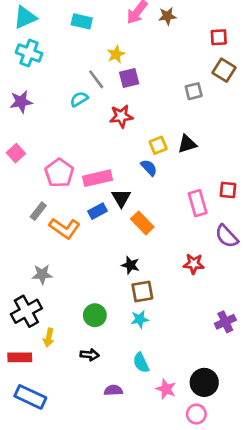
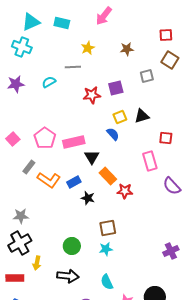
brown star: (167, 16) -> (127, 49), moved
cyan triangle: (25, 17) -> (31, 22), moved
purple square: (129, 78) -> (116, 88), moved
gray line: (96, 79) -> (73, 67), turned -56
cyan semicircle: (79, 99) -> (49, 82), moved
pink square: (16, 153) -> (13, 139), moved
red square: (228, 190) -> (166, 138), moved
blue rectangle: (98, 211) -> (74, 182), moved
red star: (194, 264) -> (125, 191), moved
black star: (130, 265) -> (88, 198), moved
gray star: (42, 274) -> (21, 216), moved
black arrow: (90, 355) -> (68, 276), size x1.5

